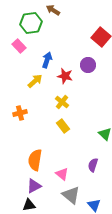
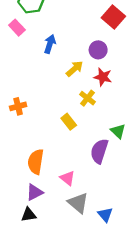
red star: (65, 76) -> (103, 77), moved
yellow arrow: (35, 81) -> (75, 69), moved
yellow cross: (62, 102) -> (88, 98), moved
purple semicircle: (93, 165) -> (99, 151), moved, size x1.5

